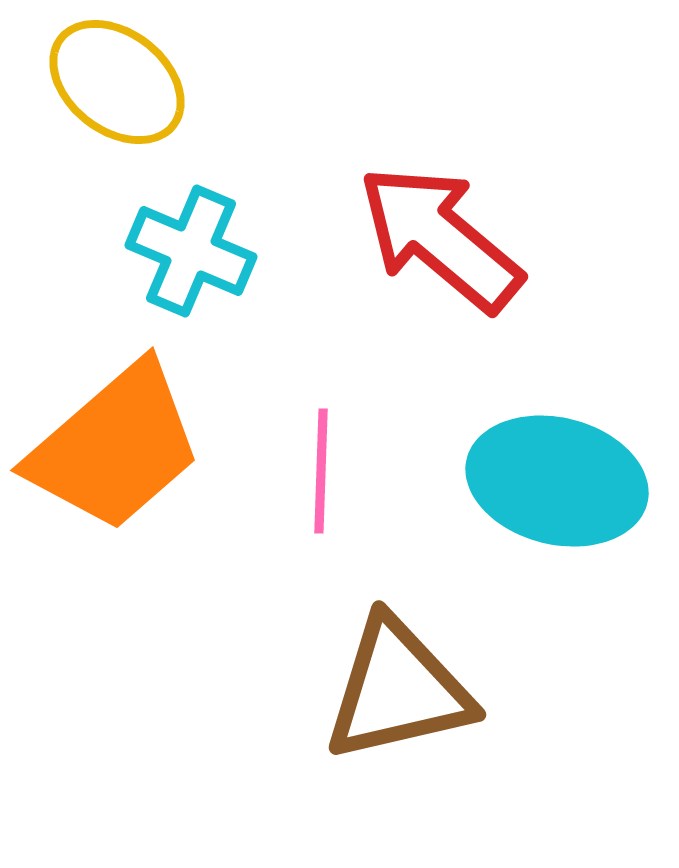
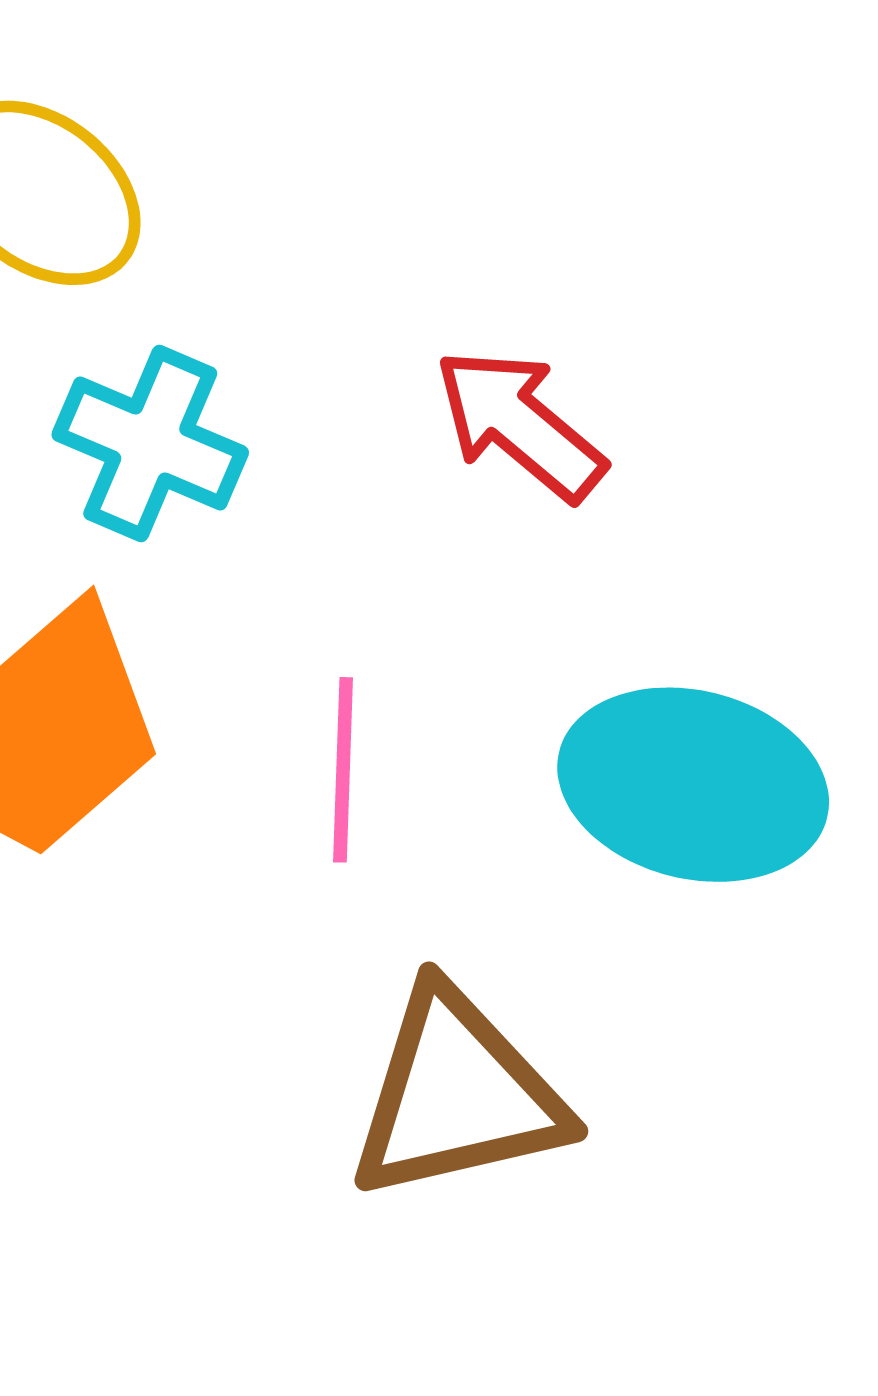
red arrow: (440, 238) -> (520, 424), size x0.7

